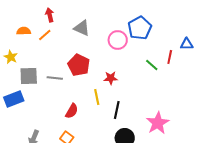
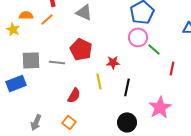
pink circle: (118, 40) -> (138, 37), moved
yellow star: (11, 57) -> (13, 29), moved
red line: (170, 57) -> (172, 68), moved
black line: (117, 110) -> (127, 87), moved

